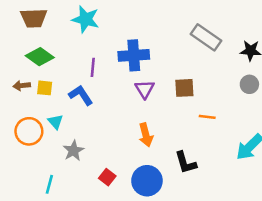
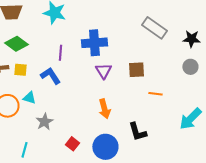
cyan triangle: (55, 122) -> (29, 98), turned -32

